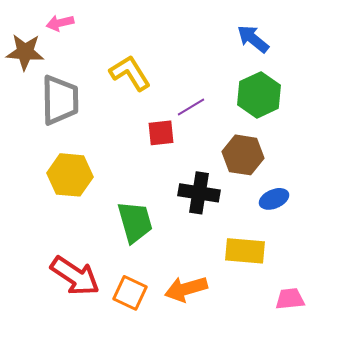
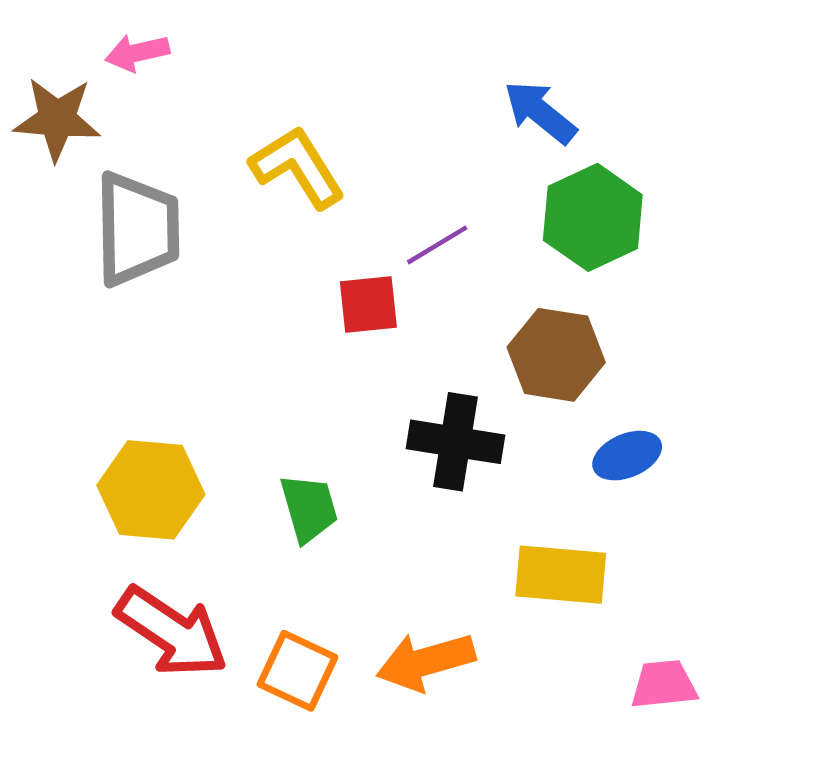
blue arrow: (253, 39) -> (540, 112), moved
yellow hexagon: (70, 175) -> (151, 490), moved
green trapezoid: (135, 222) -> (309, 508), size x0.7

